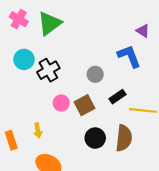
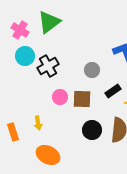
pink cross: (19, 19) -> (20, 30), moved
brown square: (85, 105) -> (82, 99), turned 30

